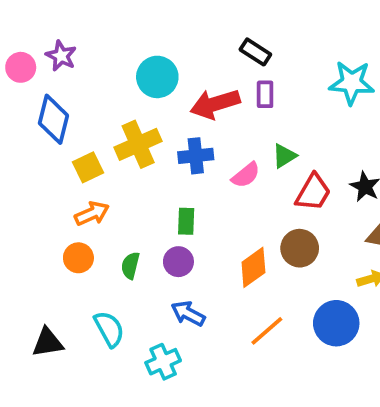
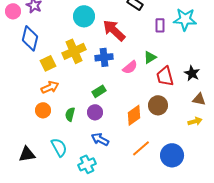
purple rectangle: (265, 94) -> (160, 25), moved
red arrow: (215, 104) -> (114, 30), turned 60
red trapezoid: (313, 192) -> (165, 76), turned 135
green rectangle: (186, 221) -> (99, 91), turned 56
blue circle: (336, 323) -> (172, 155), moved

